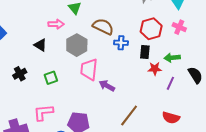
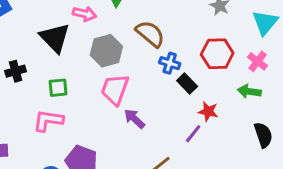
black triangle: (40, 45) -> (55, 38), size x1.6
black rectangle: (145, 52) -> (187, 83), moved, turned -64
green arrow: (172, 58) -> (249, 91), moved
purple line: (170, 83) -> (193, 134), moved
pink L-shape: (43, 112) -> (48, 121), moved

